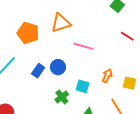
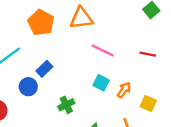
red line: (127, 36) -> (148, 54), moved, turned -32
blue circle: (58, 67) -> (28, 87), moved
cyan square: (83, 86) -> (101, 83), moved

